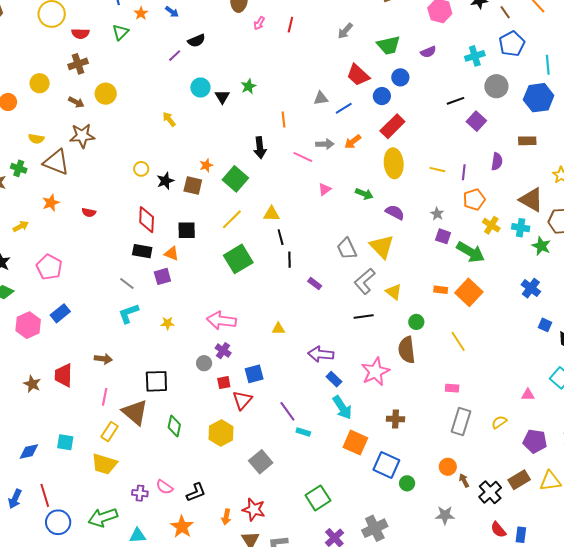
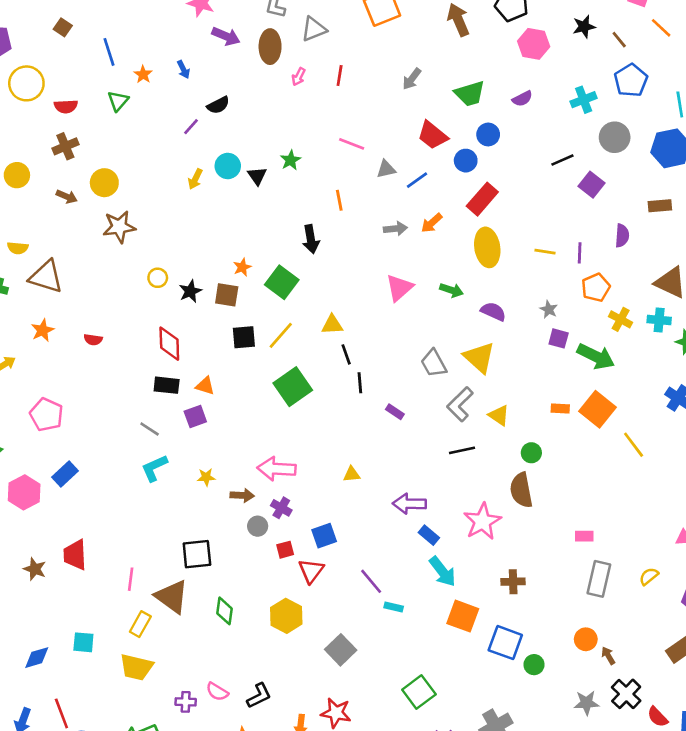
blue arrow: (172, 12) -> (183, 69), turned 32
yellow arrow: (169, 119) -> (195, 179), moved, turned -112
brown star: (82, 136) -> (119, 227), moved
pink line: (303, 157) -> (352, 144), moved
pink triangle: (325, 189) -> (399, 288), size x1.6
black square: (187, 230) -> (244, 337), moved
yellow line: (458, 341) -> (634, 445), moved
brown arrow: (103, 359) -> (242, 495), moved
black cross: (490, 492) -> (626, 694), moved

